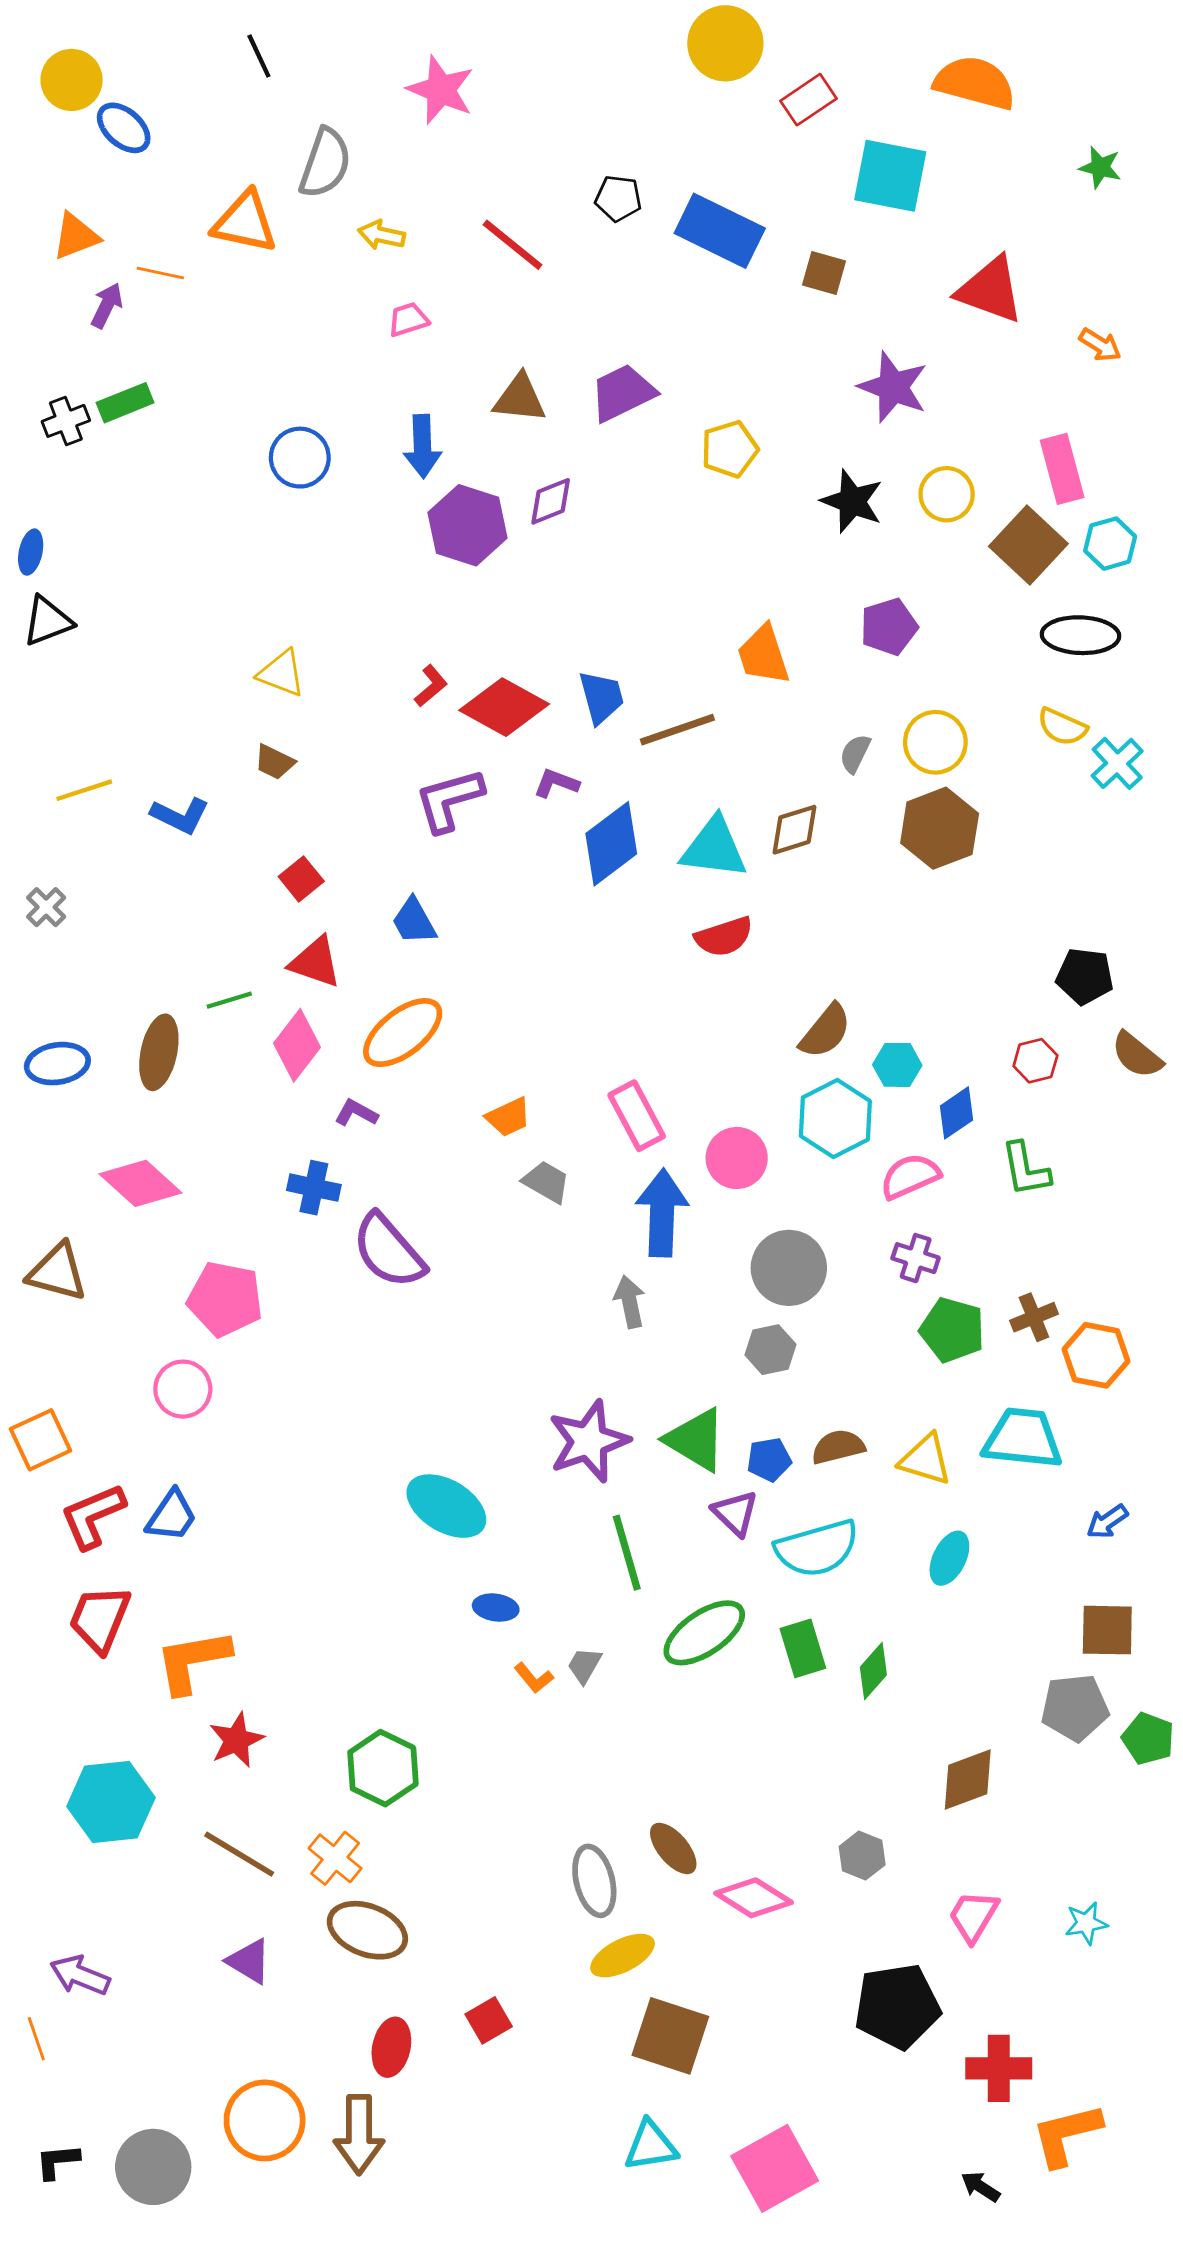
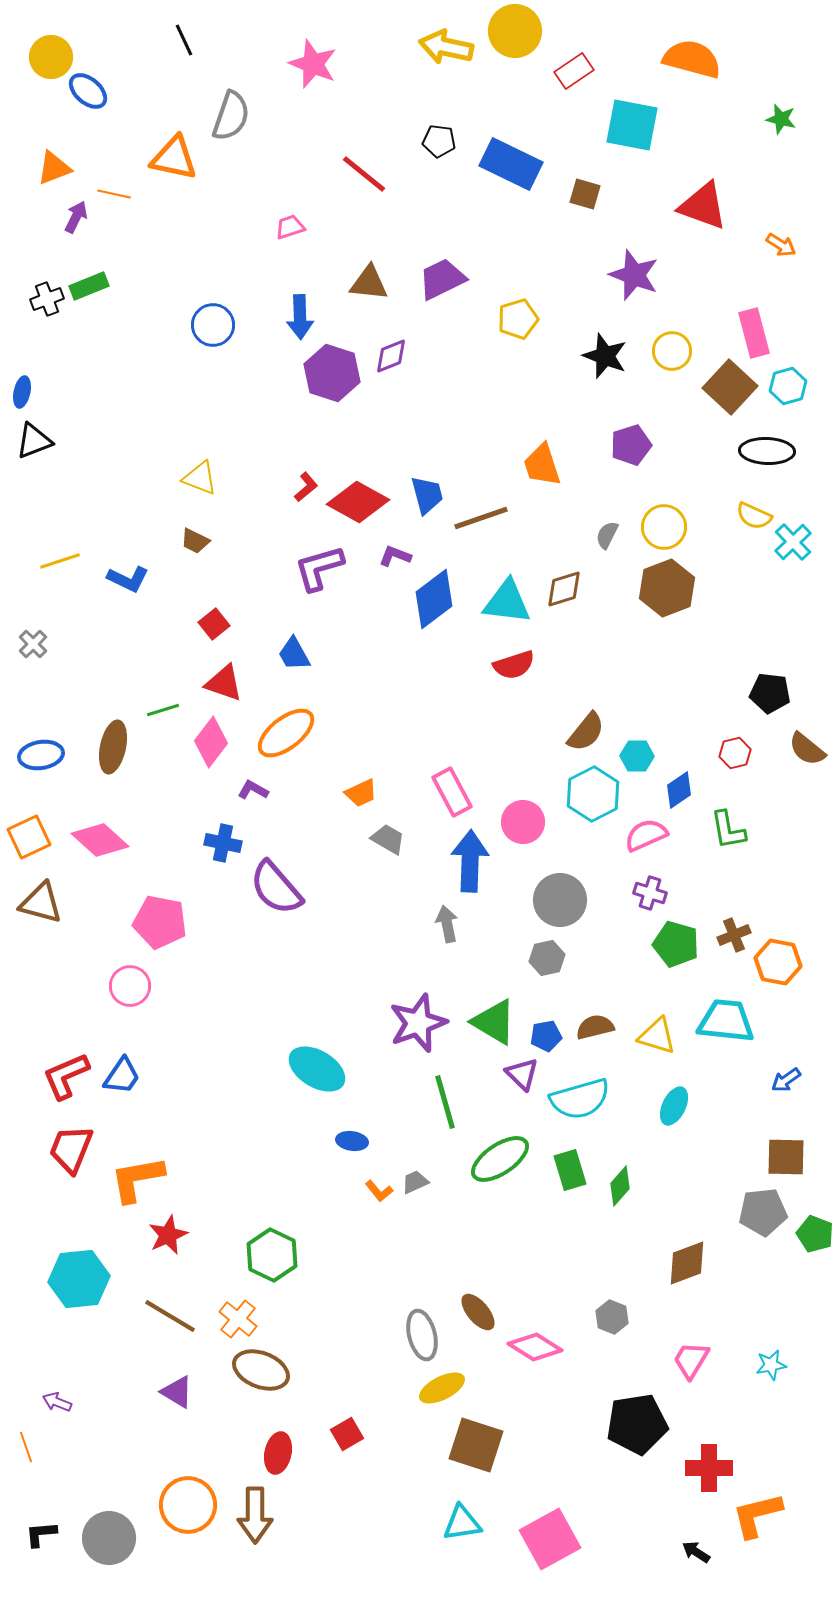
yellow arrow: (382, 235) -> (446, 47), moved, size x1.6
orange square: (41, 1440) -> (29, 837), moved
gray trapezoid: (584, 1665) -> (415, 1182), turned 36
purple arrow: (80, 1975) -> (57, 1402), size x0.7

